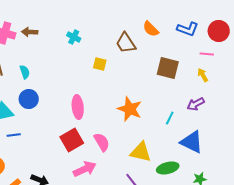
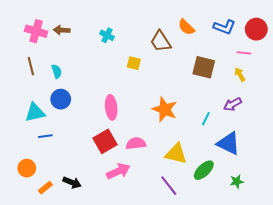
pink semicircle: (102, 142) -> (136, 143), turned -66
green ellipse: (168, 168) -> (204, 170), turned -30

